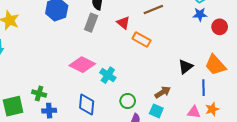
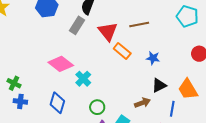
blue star: (200, 14) -> (153, 58), moved
red triangle: (123, 23) -> (108, 31), size x1.5
brown arrow: (163, 92) -> (142, 103), moved

